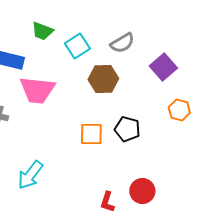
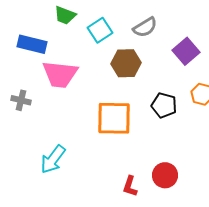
black pentagon: (127, 129) -> (164, 105), moved
orange square: (91, 134) -> (114, 118), size x1.5

